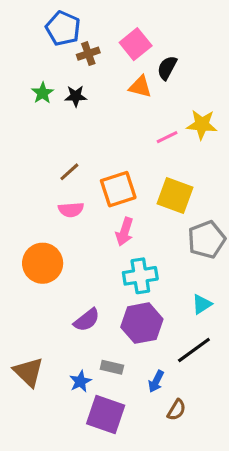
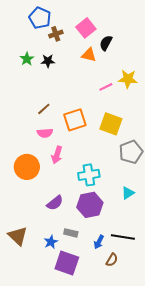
pink arrow: (125, 232) -> (57, 155), moved
black line: (194, 350) -> (123, 237), moved, turned 45

